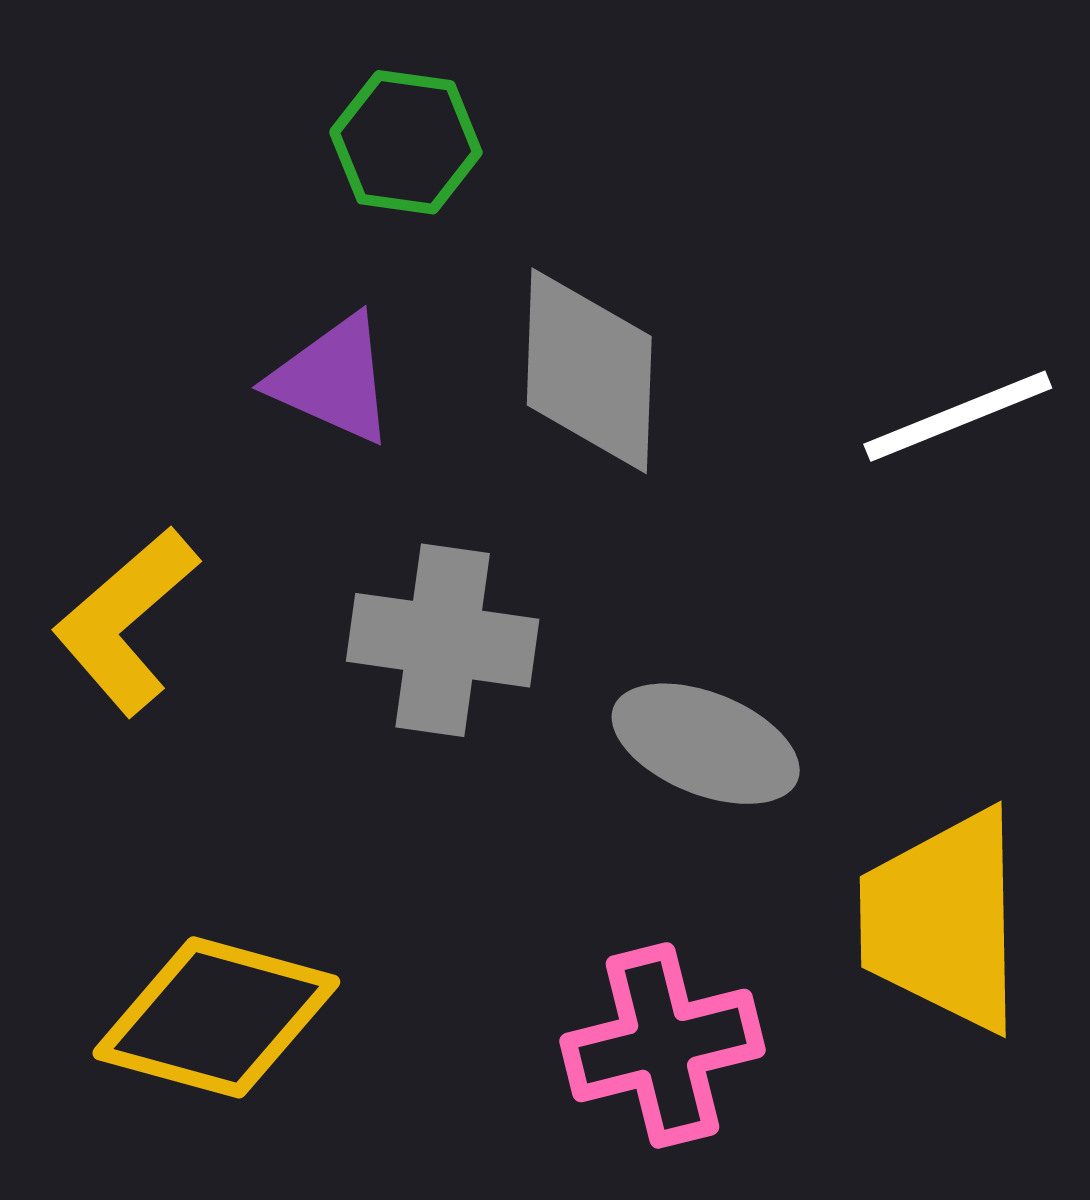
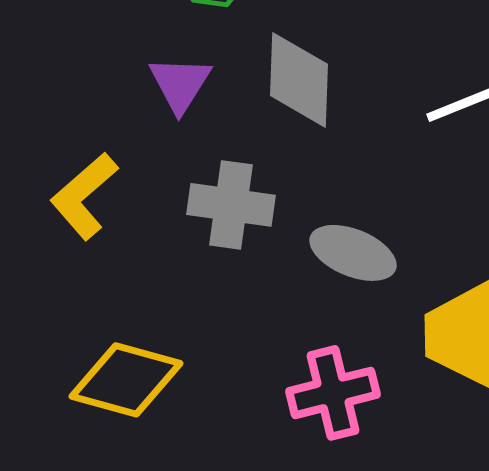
purple triangle: (333, 379) -> (180, 84), turned 38

